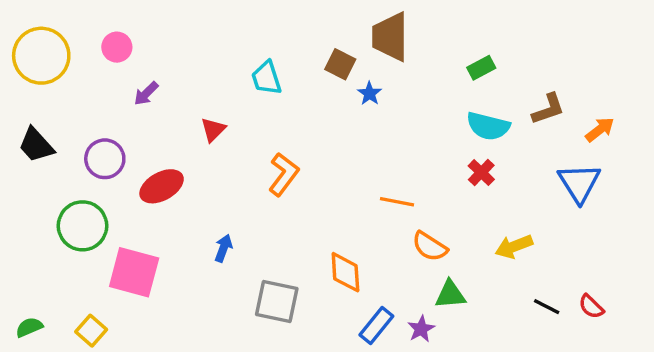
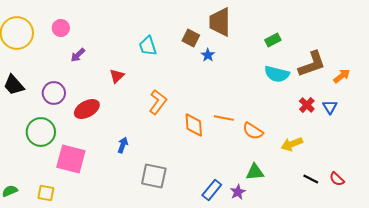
brown L-shape: (548, 109) -> (312, 64), size x1.4
red cross: (481, 173) -> (307, 105), moved
blue triangle: (579, 183) -> (330, 107), size x0.6
orange semicircle: (430, 246) -> (253, 131), moved
orange diamond: (345, 272) -> (194, 125), moved
yellow square: (91, 331) -> (46, 193), turned -30

